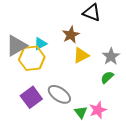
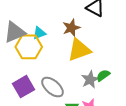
yellow triangle: (81, 55) -> (79, 50), size x1.4
gray star: (111, 56) -> (90, 80), moved

